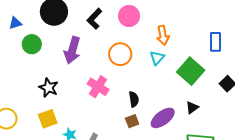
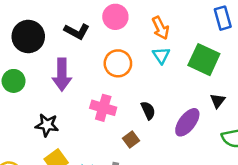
black L-shape: (94, 19) -> (77, 31), turned -90
brown square: (132, 121) -> (131, 140), moved

